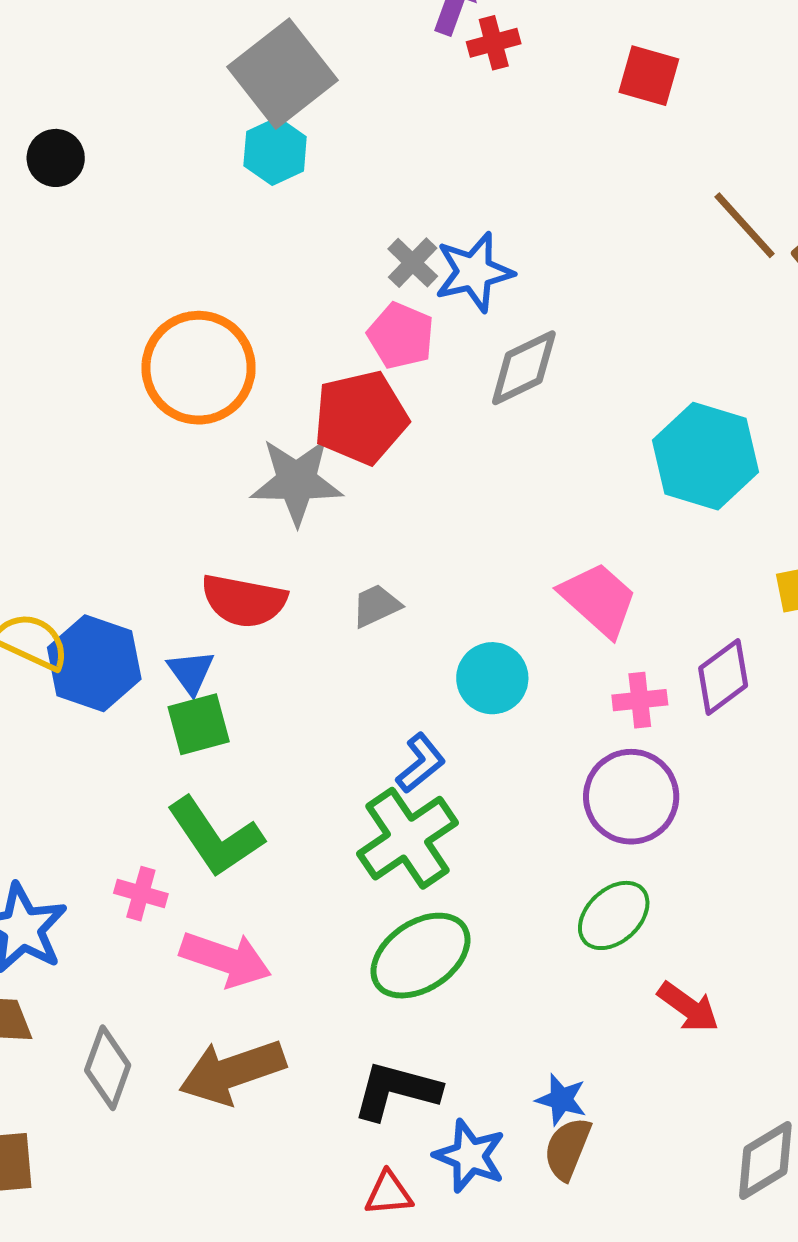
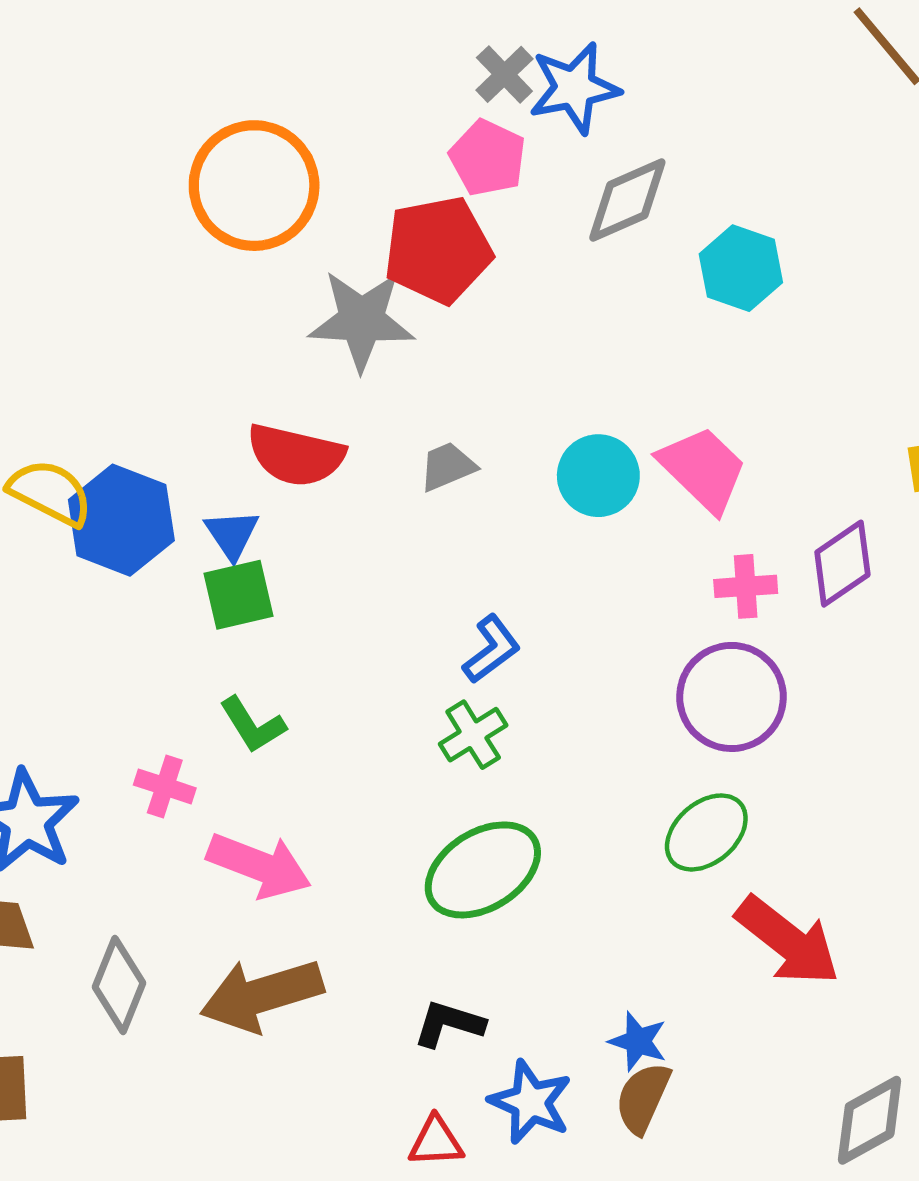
cyan hexagon: (706, 456) -> (741, 268), moved, size x0.7
cyan circle: (492, 678) -> (598, 476), moved
green L-shape: (215, 837) -> (253, 725), size x0.6
green cross: (407, 838) -> (473, 735), size x0.6
red arrow: (688, 1007) -> (788, 941), size x1.5
black L-shape: (396, 1091) -> (449, 1024), size x0.7

